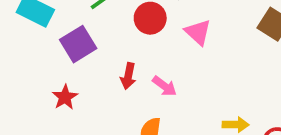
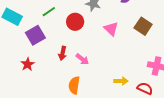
pink triangle: (198, 32) -> (111, 29), moved

